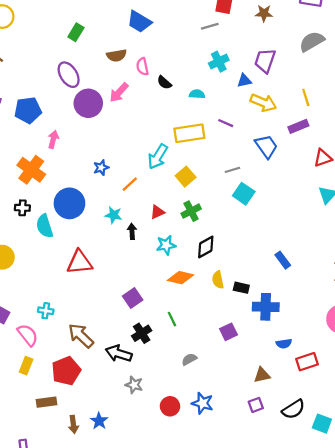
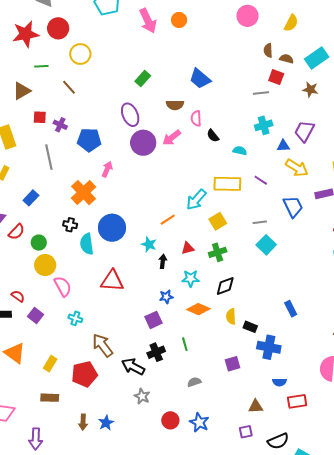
blue star: (101, 168) -> (166, 297), moved
pink semicircle: (28, 335) -> (63, 286), moved
brown rectangle: (46, 402) -> (50, 398), moved

